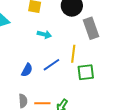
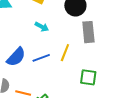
blue semicircle: (27, 70) -> (16, 57), size x1.5
green square: (86, 72) -> (88, 77), moved

